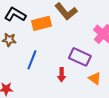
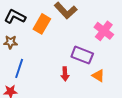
orange rectangle: (42, 23) -> (42, 24), turned -42
blue line: (32, 60) -> (19, 68), moved

